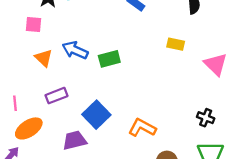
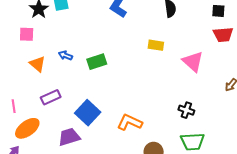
blue arrow: (75, 50) -> (65, 55), size x0.6

